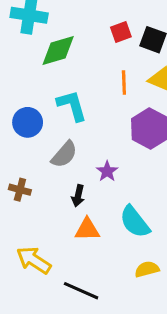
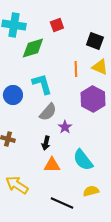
red square: (121, 32) -> (57, 25), moved
gray semicircle: (64, 154) -> (48, 112), moved
black line: (81, 291) -> (62, 203), moved

